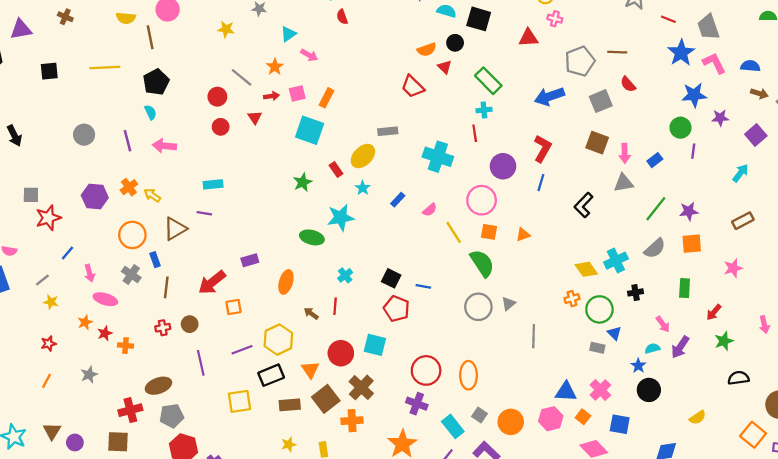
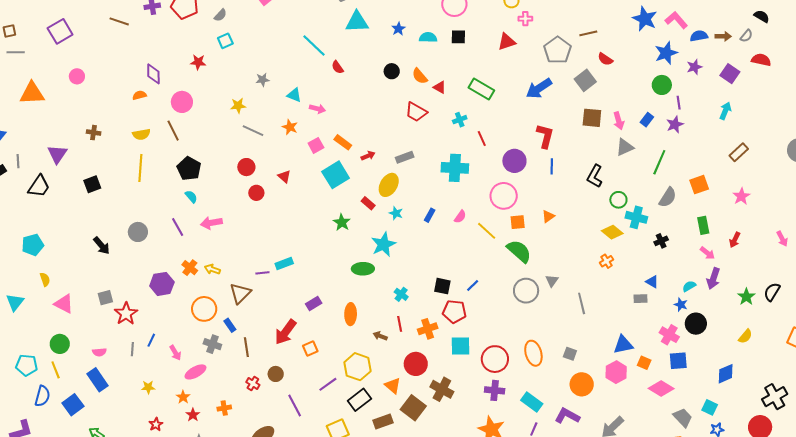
yellow semicircle: (126, 18) -> (141, 134), moved
black square: (479, 19) -> (458, 37), size x0.7
purple triangle: (21, 29) -> (57, 154), turned -30
cyan triangle: (288, 34) -> (294, 95), turned -49
black circle: (455, 43) -> (392, 71), moved
orange semicircle: (427, 50) -> (420, 76), turned 84
blue semicircle: (750, 66) -> (699, 36), moved
yellow line: (105, 67) -> (140, 168), turned -68
gray line: (242, 77) -> (253, 131), moved
red arrow: (271, 96) -> (368, 156), moved
orange rectangle: (326, 98) -> (343, 142), turned -66
cyan cross: (484, 110) -> (460, 120), moved
cyan square: (310, 130) -> (336, 175), turned -36
black arrow: (14, 136) -> (102, 246), moved
cyan rectangle: (213, 184) -> (284, 263), moved
purple star: (689, 211) -> (675, 124), moved
cyan cross: (616, 261) -> (636, 217), turned -35
gray line: (42, 280) -> (132, 349), moved, turned -32
blue line: (423, 286) -> (473, 286), turned -40
pink ellipse: (105, 299) -> (195, 372), turned -30
green circle: (599, 309) -> (618, 200), moved, size x0.7
pink arrow: (663, 324) -> (707, 253), moved
red cross: (163, 328) -> (253, 384), turned -32
red star: (105, 333) -> (193, 415), moved
green star: (724, 341) -> (746, 297), moved
cyan square: (375, 345) -> (461, 346), moved
black semicircle: (738, 378) -> (772, 292), turned -36
pink cross: (600, 390) -> (669, 335), moved
gray square: (479, 415) -> (570, 354), moved
orange cross: (352, 421) -> (428, 329), moved

